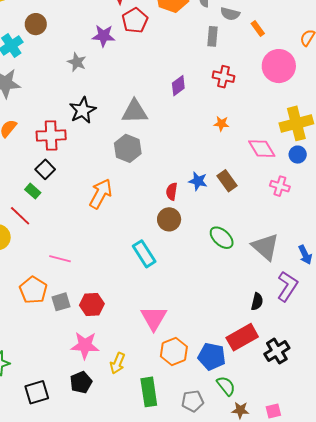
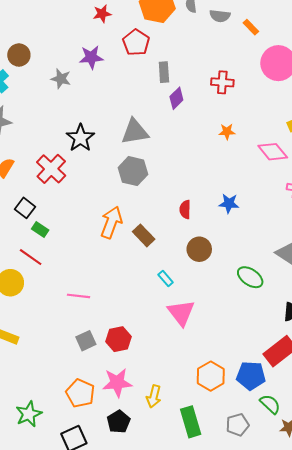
red pentagon: (135, 20) -> (136, 43), moved
gray rectangle: (213, 36) -> (164, 72), moved
gray star: (77, 62) -> (61, 79), moved
red cross: (51, 135) -> (51, 169), turned -36
black square: (45, 169) -> (25, 208), moved
blue star: (198, 181) -> (229, 203), moved
brown rectangle: (227, 181) -> (144, 235), moved
brown circle: (169, 219) -> (199, 249), moved
green ellipse: (222, 238) -> (250, 277), moved
cyan rectangle: (144, 254) -> (166, 279), size x0.6
orange pentagon: (33, 290) -> (80, 393), moved
pink triangle: (154, 318) -> (181, 313), moved

